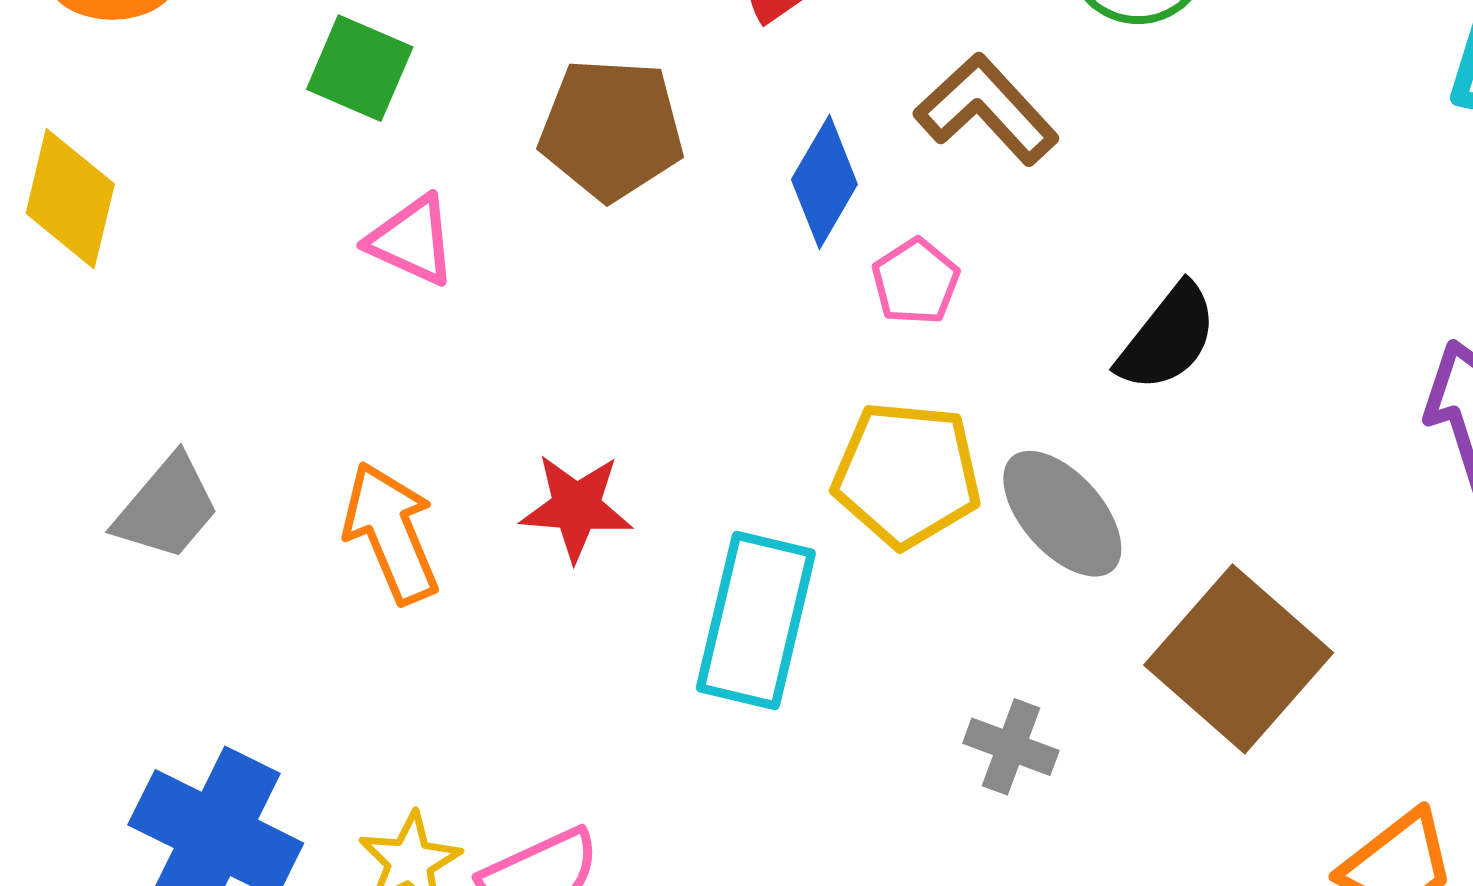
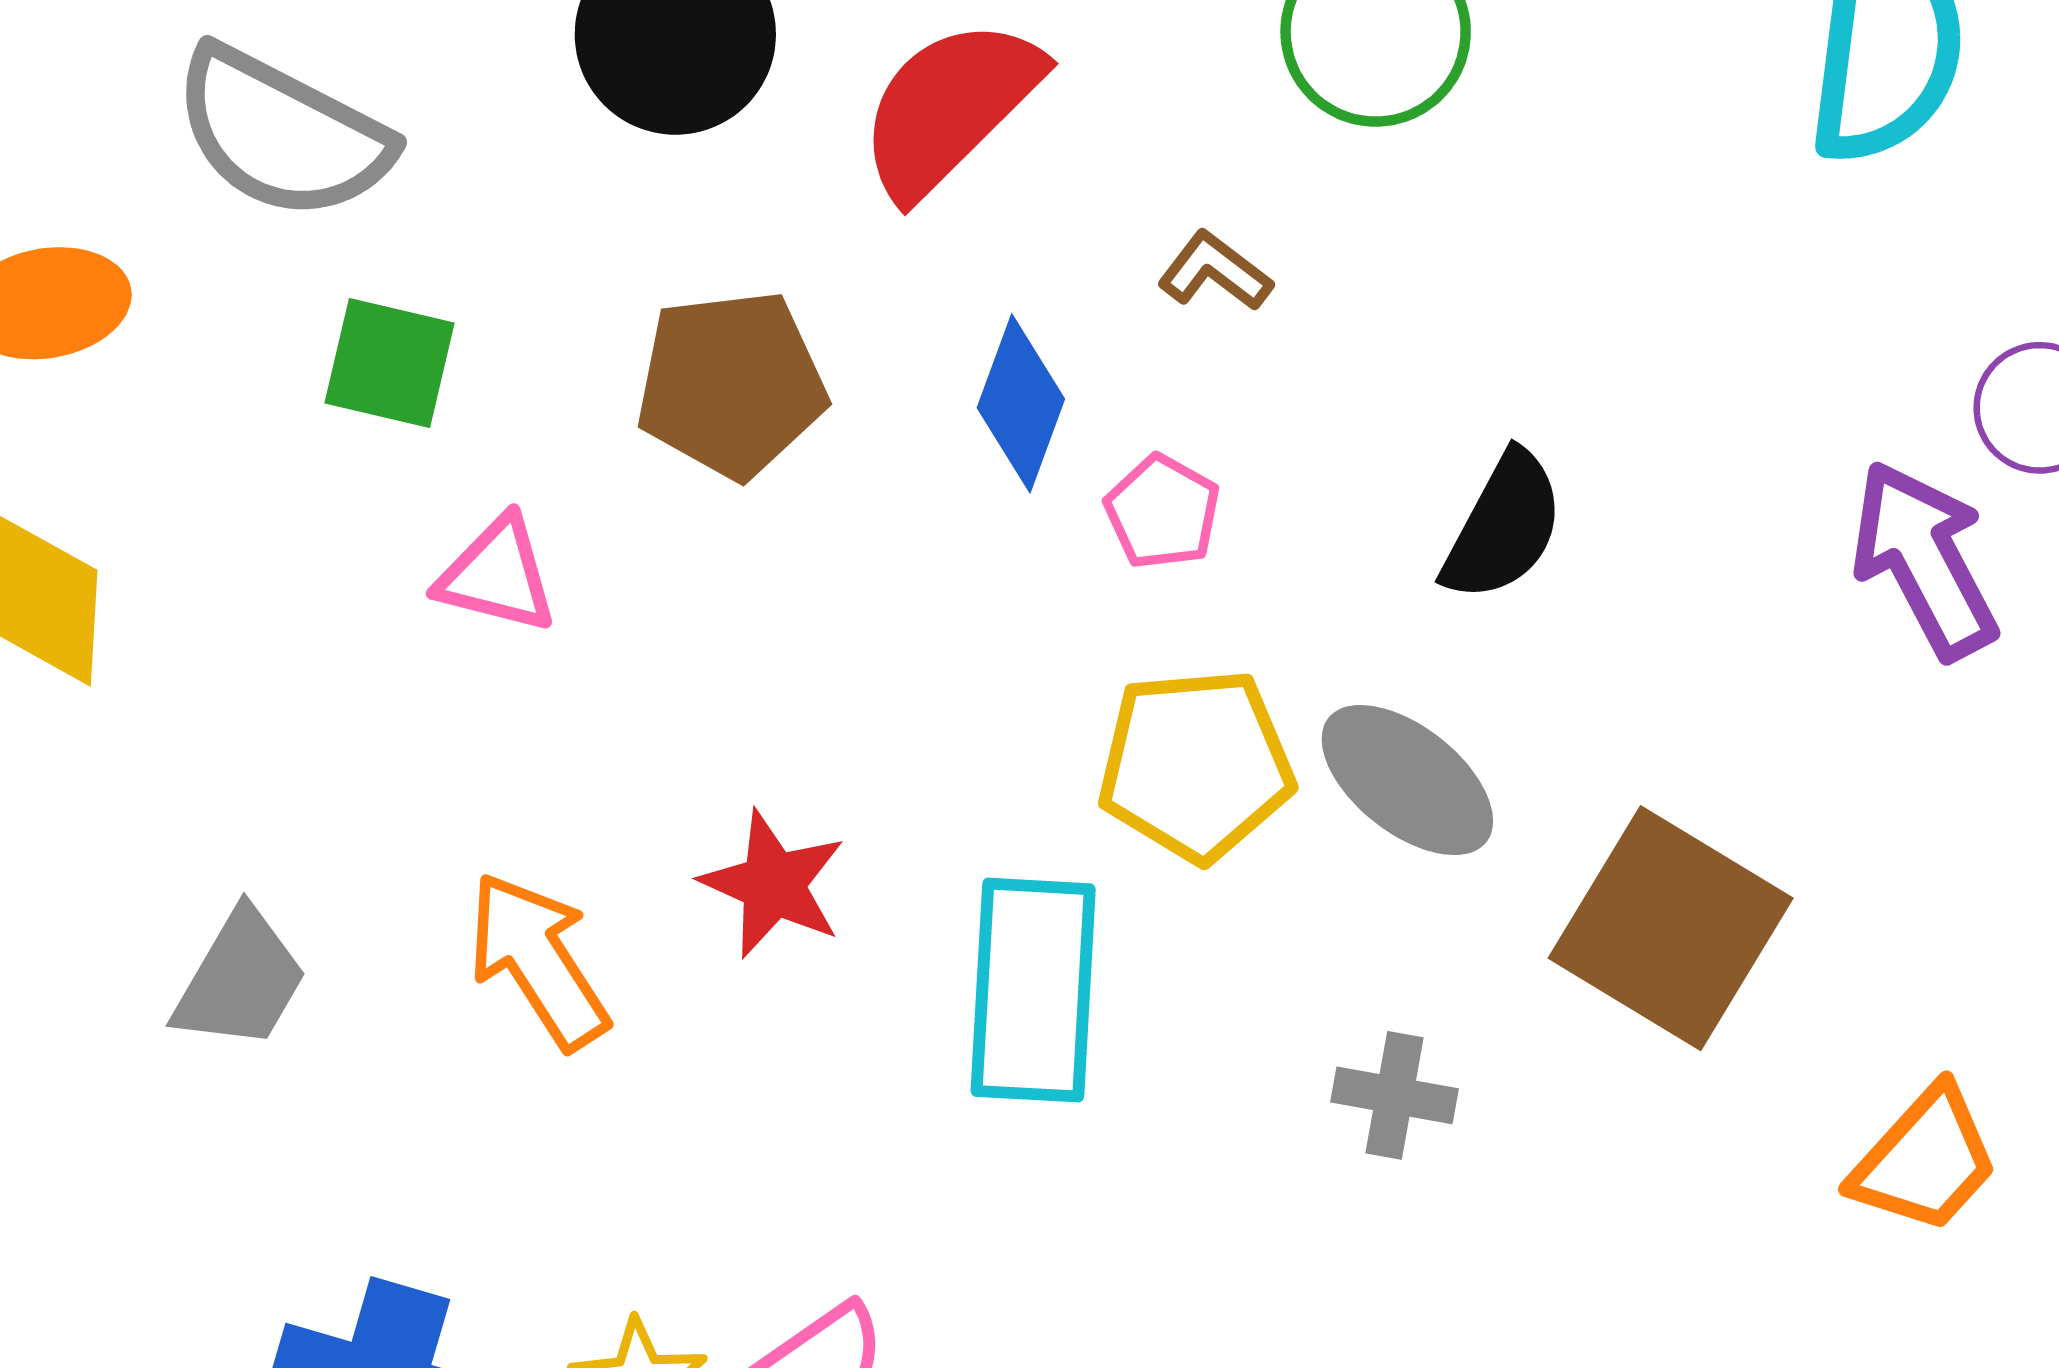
brown L-shape: (987, 109) -> (1215, 271), size x0.6
red star: (576, 507) -> (773, 884), turned 30

